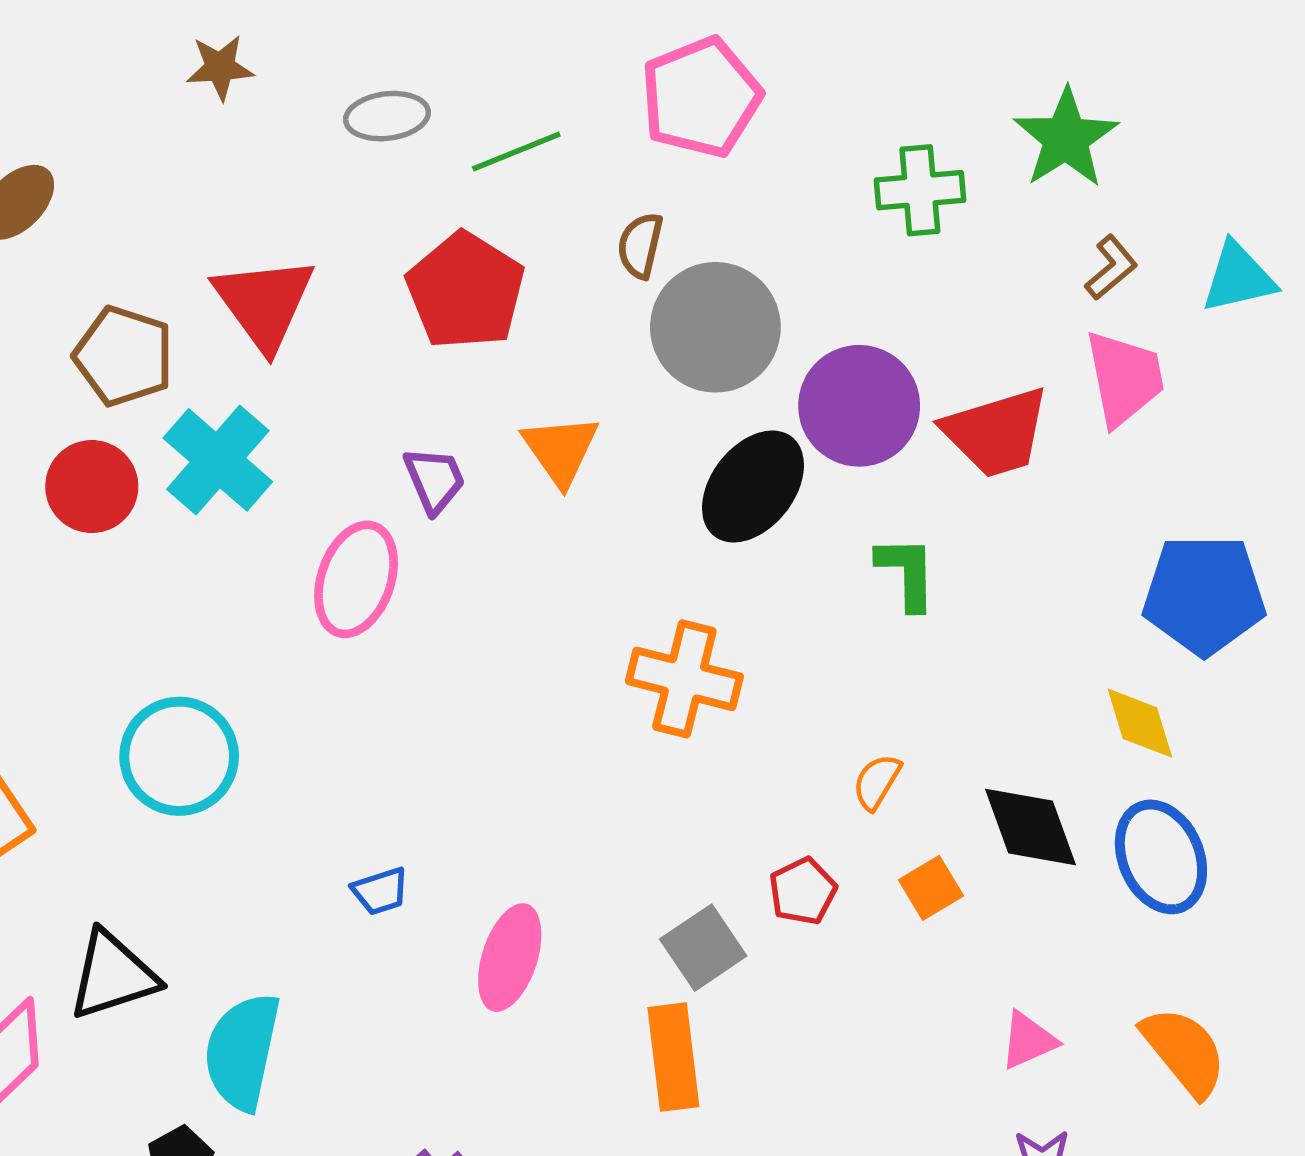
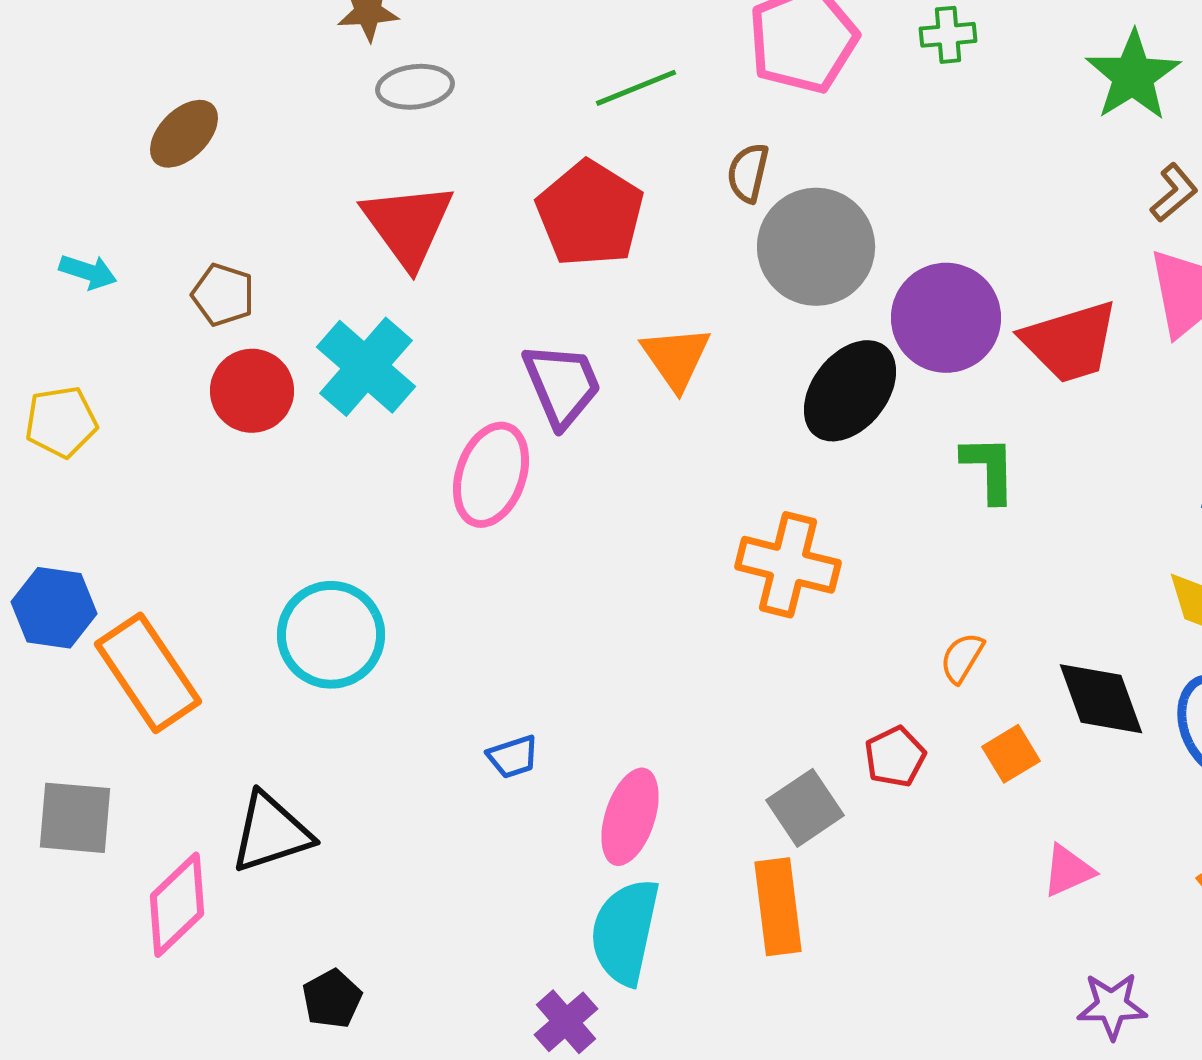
gray ellipse: (387, 116) -> (415, 87), moved
green cross: (920, 190) -> (948, 35), moved, size x0.7
brown pentagon: (124, 356) -> (223, 295), moved, size x0.7
purple trapezoid: (435, 480) -> (562, 385), size x1.4
pink triangle: (1028, 1040) -> (1068, 871), moved
cyan semicircle: (242, 1052) -> (625, 932), moved

